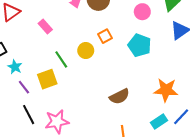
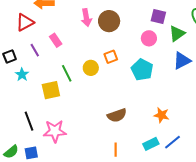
purple line: (24, 87) -> (35, 50), moved
orange star: (166, 90) -> (161, 115), size x0.7

